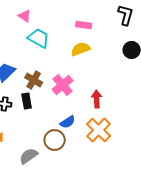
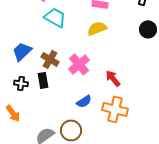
red arrow: (97, 99) -> (113, 78), turned -36
orange cross: (99, 130) -> (115, 109), turned -30
brown circle: (55, 140) -> (71, 130), moved

